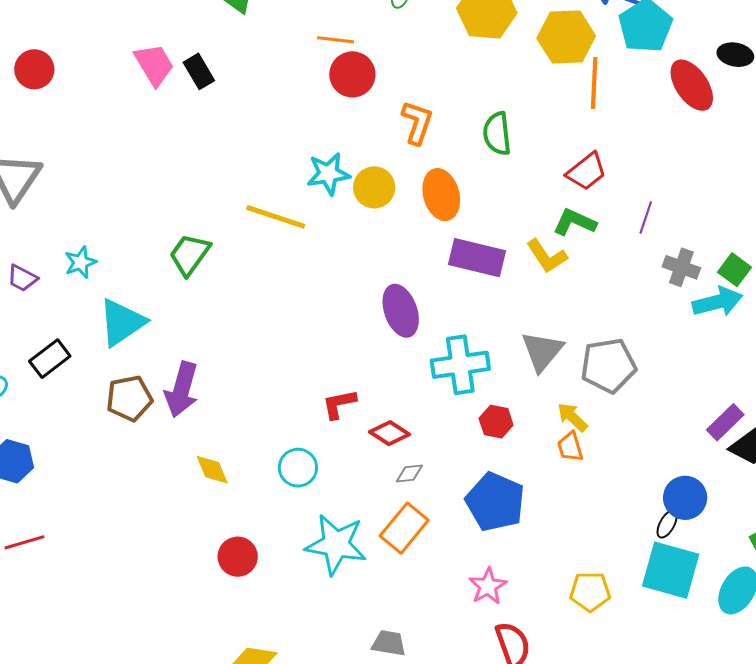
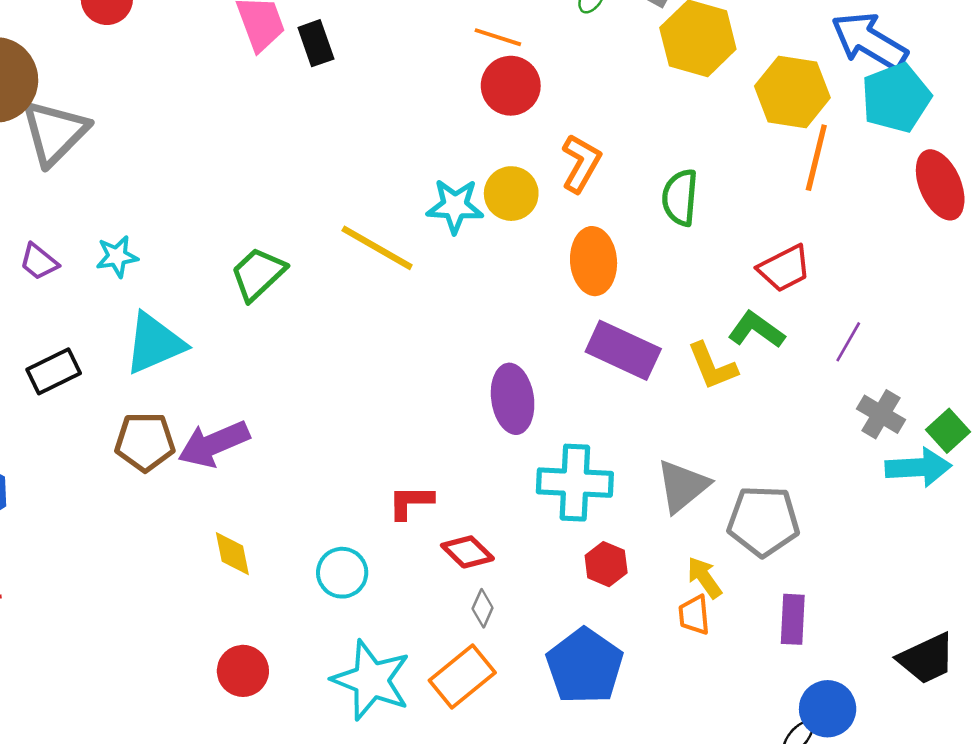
yellow circle: (374, 187) -> (511, 194), moved
purple arrow: (182, 390) -> (214, 444), turned 40
purple rectangle: (725, 422) -> (793, 619), moved, turned -54
gray diamond: (409, 473) -> (483, 608), turned -72

